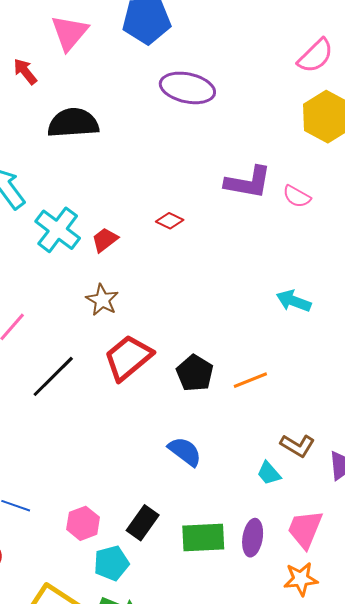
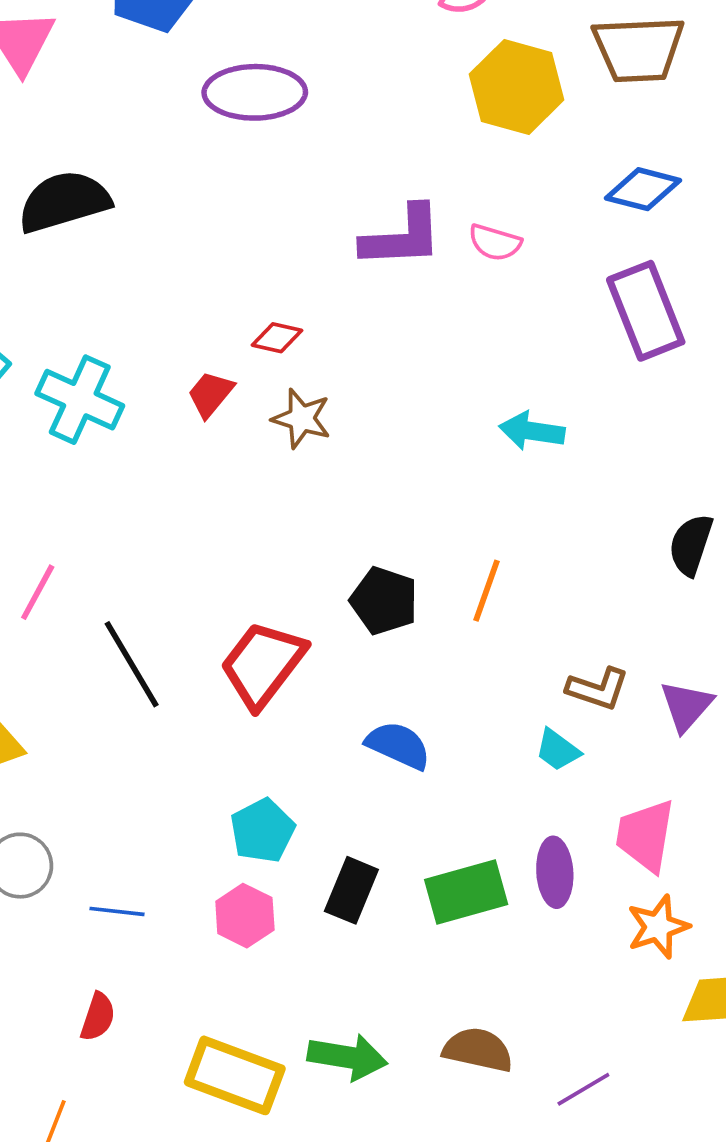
red trapezoid: (105, 240) -> (210, 394), moved
brown star: (102, 300) -> (302, 418), moved
red trapezoid: (128, 358) -> (263, 664), moved
black line: (53, 376) -> (132, 664), turned -63
orange line: (250, 380) -> (487, 591), turned -36
cyan pentagon: (111, 563) -> (262, 831), moved

